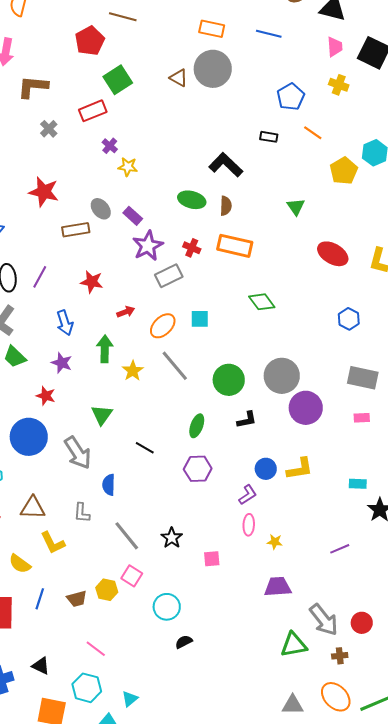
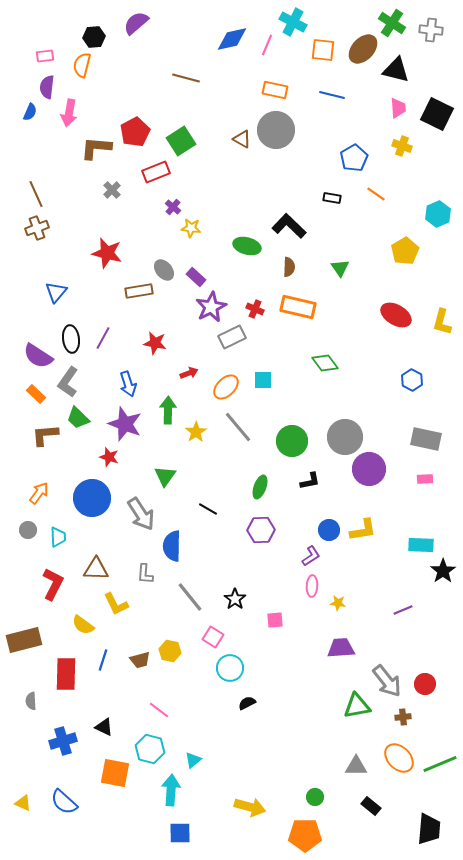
red pentagon: (90, 41) -> (135, 132), moved
yellow pentagon: (344, 171) -> (405, 251), moved
green ellipse: (192, 200) -> (247, 246), moved
green triangle: (296, 207) -> (340, 268), moved
purple star: (62, 363) -> (125, 424), size x1.6
cyan rectangle: (358, 484) -> (421, 545), size x1.4
blue semicircle: (109, 485) -> (172, 546), size x1.4
pink square: (132, 576) -> (213, 637), moved

